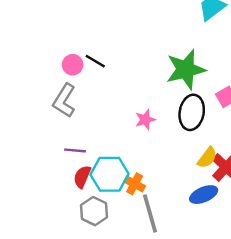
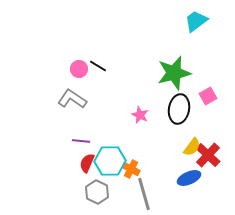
gray L-shape: (64, 100) -> (72, 99), turned 92
pink star: (145, 120) -> (140, 115), turned -30

